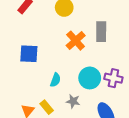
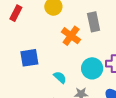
cyan semicircle: (55, 80) -> (60, 77), turned -56

